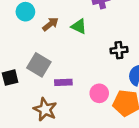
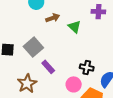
black cross: (119, 50) -> (87, 67), moved
purple rectangle: (63, 82) -> (48, 67), turned 32

